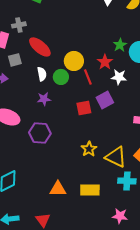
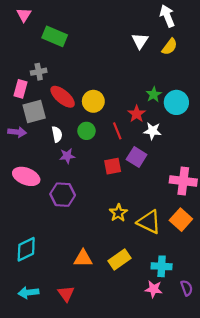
gray square: (15, 60) -> (34, 112), size x1.5
yellow circle: (74, 61) -> (93, 101), moved
white semicircle: (42, 74) -> (57, 134), moved
purple square: (105, 100) -> (137, 157), turned -30
cyan cross: (127, 181) -> (162, 266), moved
yellow rectangle: (90, 190) -> (119, 259), turned -36

